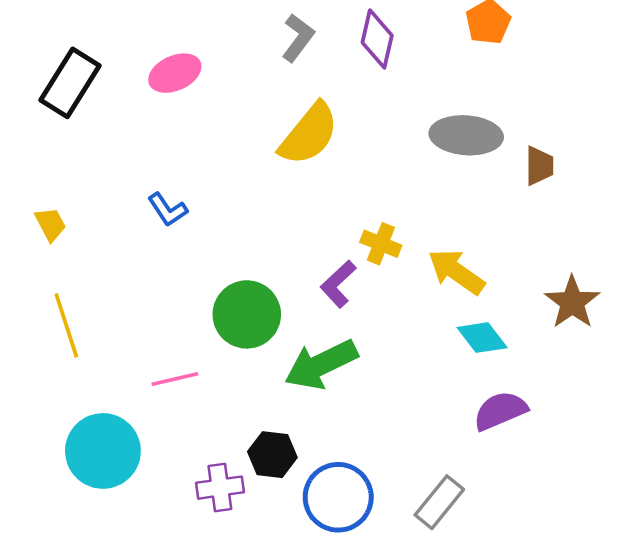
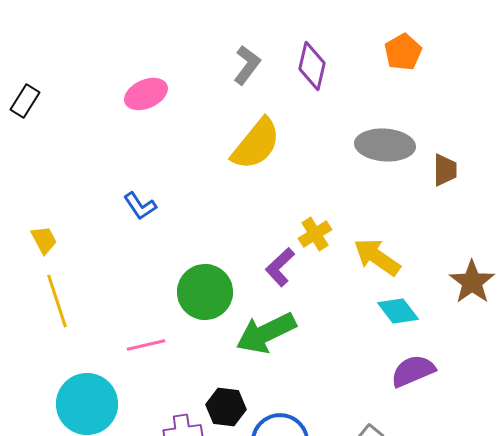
black rectangle: (70, 83) -> (25, 101), moved, size x0.6
yellow trapezoid: (51, 224) -> (44, 240), moved
yellow cross: (381, 244) -> (315, 234), turned 36

